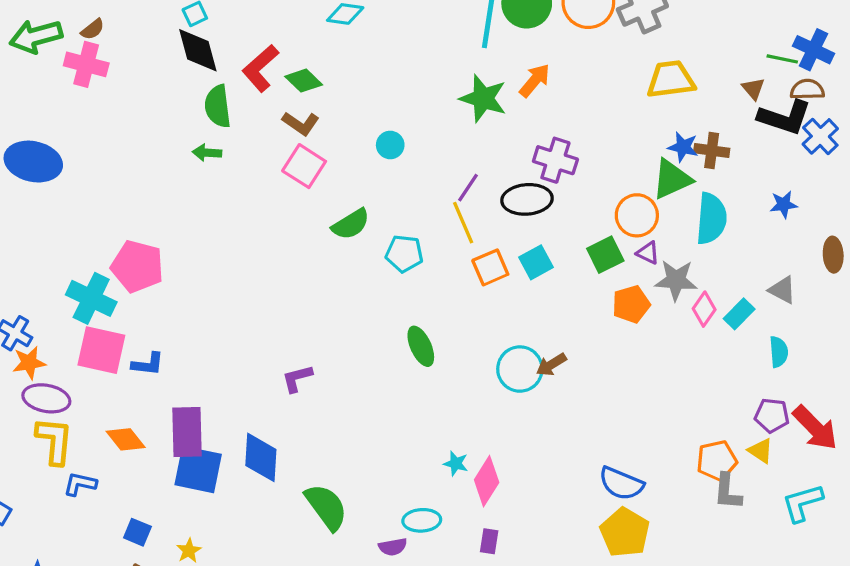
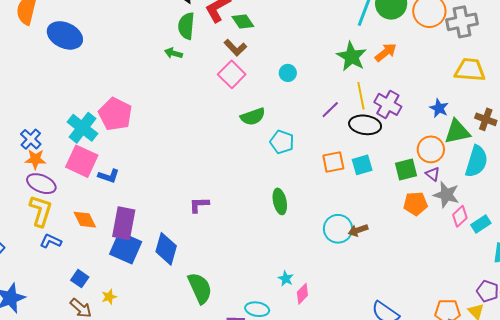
blue star: (683, 147) -> (439, 108), moved
yellow line: (463, 223) -> (361, 96), moved
pink diamond: (487, 481) -> (302, 294), size x0.7

